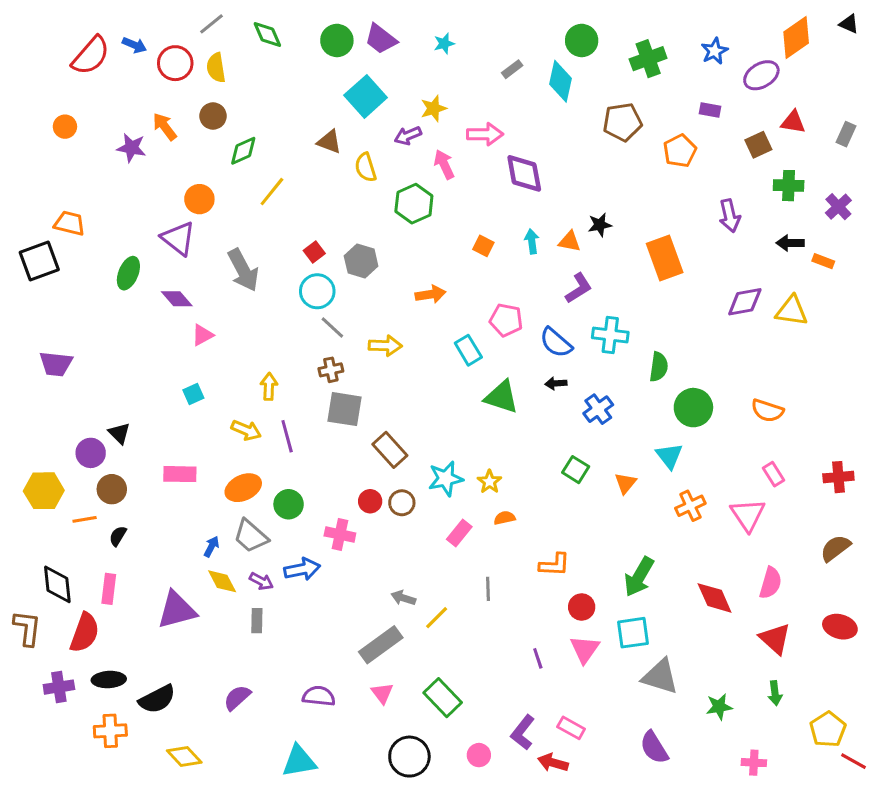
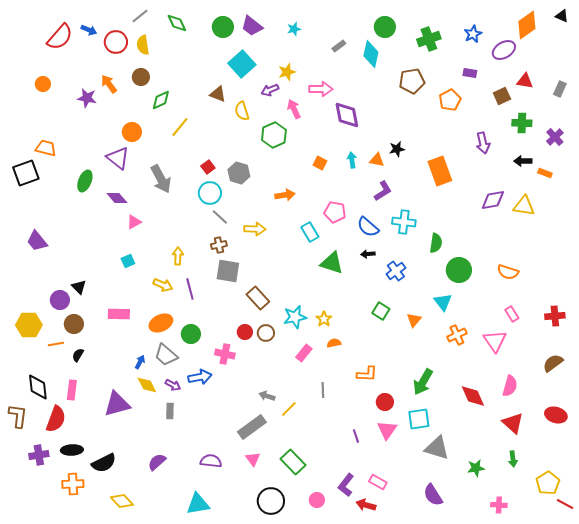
purple trapezoid: (56, 364) -> (37, 241), turned 45

